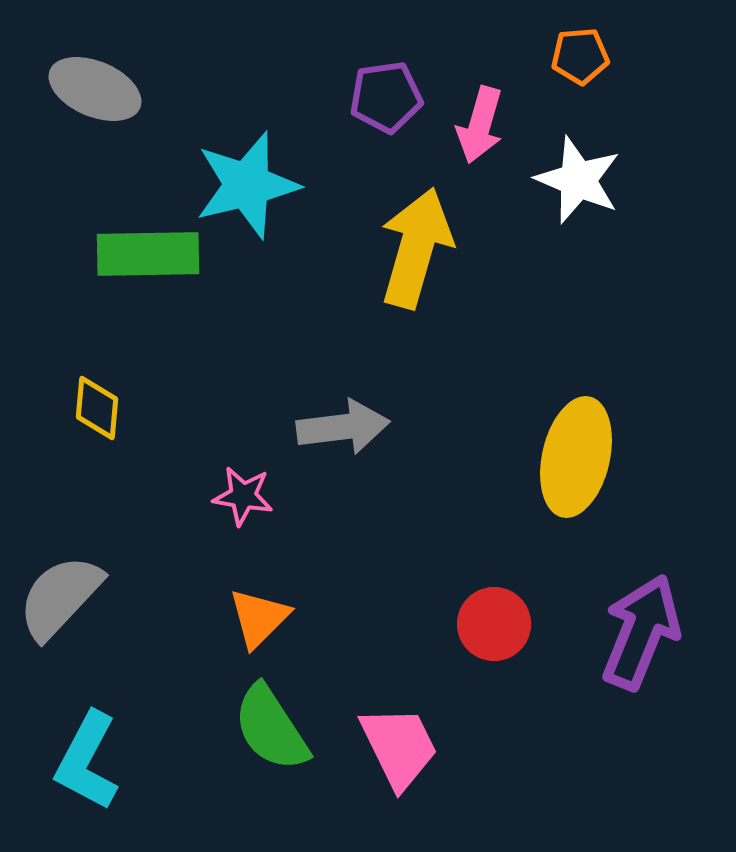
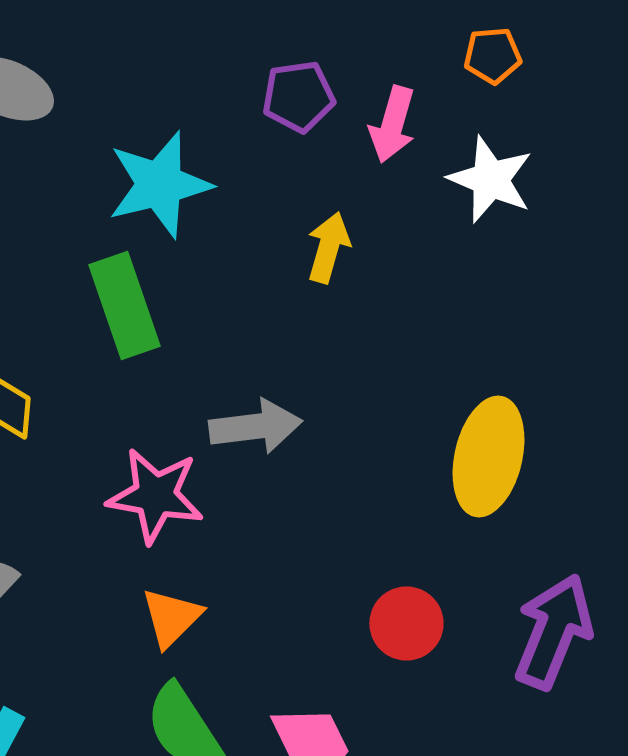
yellow arrow: (416, 248) -> (328, 247), size x0.6
green rectangle: (148, 254) -> (124, 305), moved, turned 72
pink star: (243, 496) -> (155, 495), size x1.6

